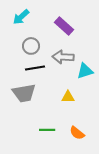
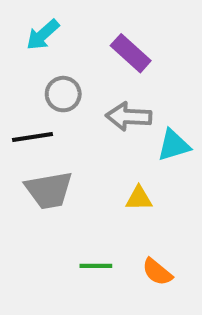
black line: (35, 68) -> (32, 137), moved

